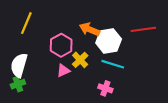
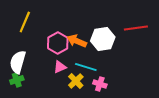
orange arrow: (90, 29) -> (77, 41), moved
yellow cross: (80, 60) -> (76, 81), moved
cyan line: (113, 64) -> (86, 67), moved

